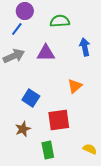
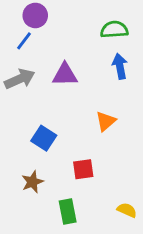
green semicircle: (60, 21) -> (114, 30), moved
red square: (59, 120) -> (83, 169), size x0.7

